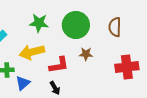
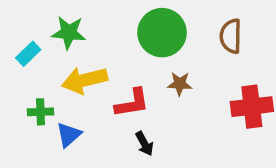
green star: (39, 23) -> (69, 33), moved
black arrow: (55, 88) -> (144, 144), moved

